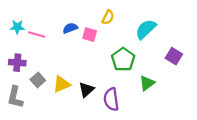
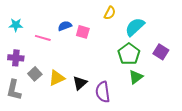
yellow semicircle: (108, 17) -> (110, 13), moved
pink line: (37, 35) -> (43, 38), moved
green pentagon: (123, 59) -> (129, 54), moved

